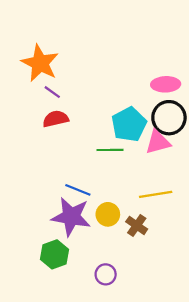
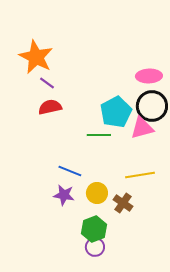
purple star: (71, 217) -> (64, 195), size x0.6
green hexagon: (54, 254) -> (94, 229), moved

